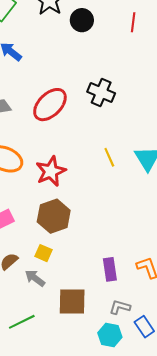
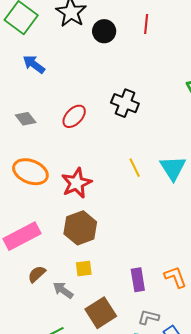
red line: (133, 22) -> (146, 24), moved
red ellipse: (50, 105) -> (74, 116), size x0.7
yellow square: (43, 253) -> (84, 268), moved, turned -30
brown square: (72, 301) -> (101, 313), turned -32

